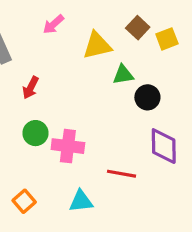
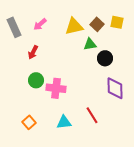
pink arrow: (53, 24) -> (40, 24), moved
brown square: (138, 28) -> (97, 24), moved
yellow square: (167, 39) -> (117, 22), turned 32
red line: (121, 174) -> (92, 115), moved, turned 48

